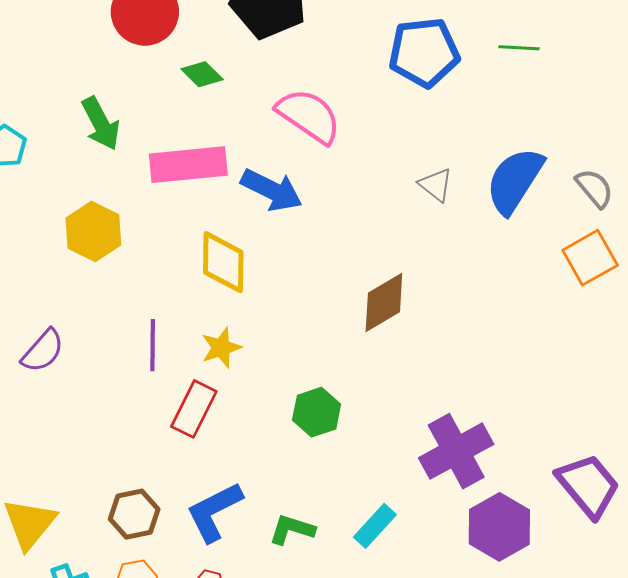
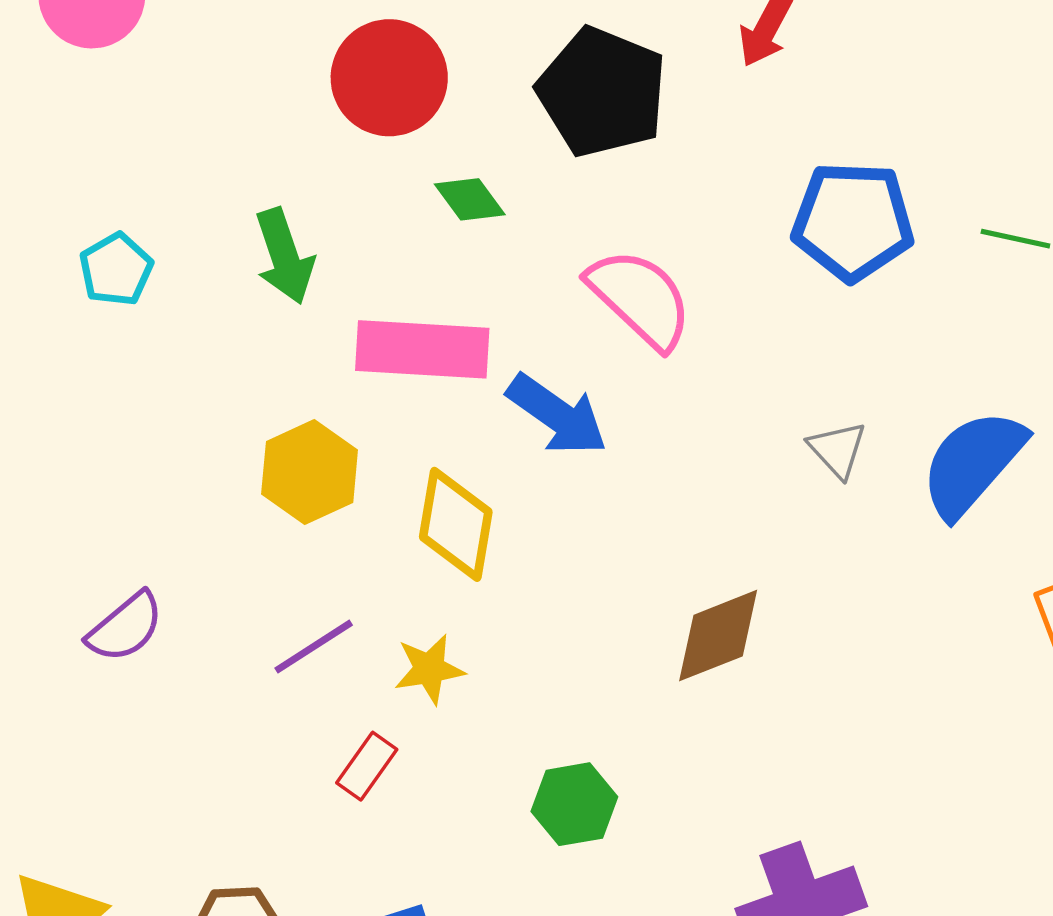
yellow hexagon: (93, 231) -> (310, 472), moved
purple line: (153, 345) -> (314, 647), turned 48
red rectangle: (194, 409) -> (367, 766), size x0.7

